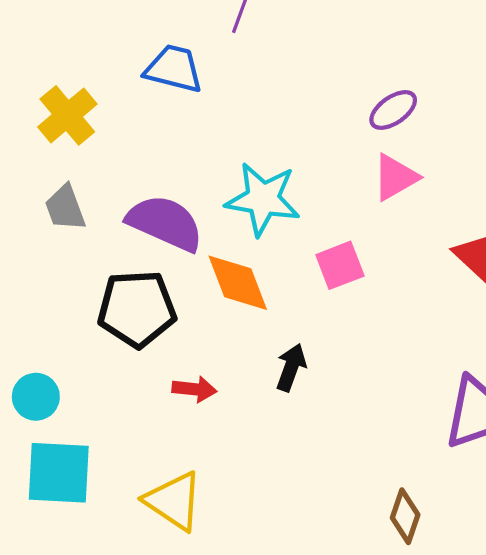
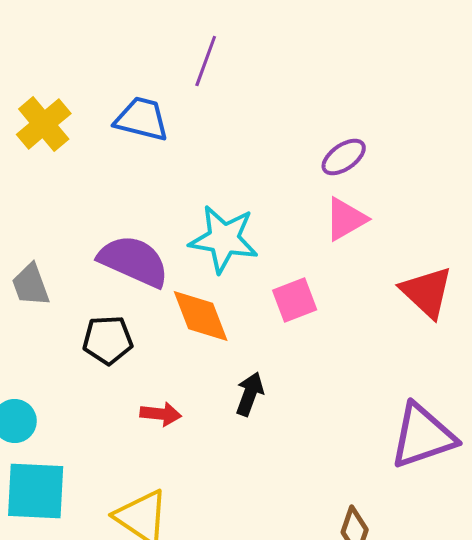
yellow cross: (67, 115) -> (44, 124), moved
gray trapezoid: (65, 208) -> (31, 285), moved
black pentagon: (137, 309) -> (108, 340), size x0.7

